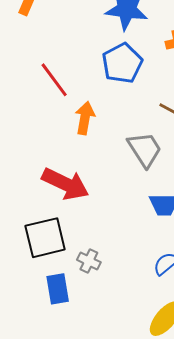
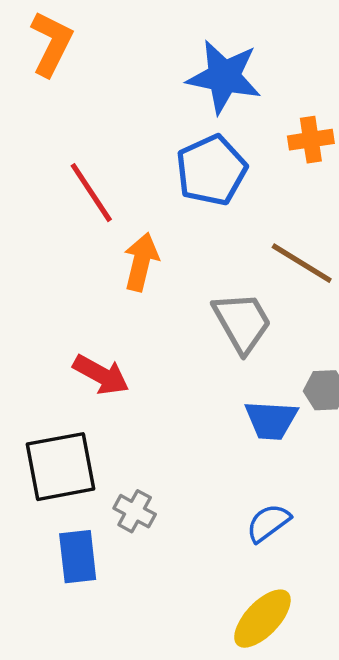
red arrow: (65, 184) -> (101, 375), size x0.7

